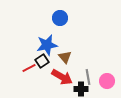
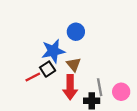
blue circle: (60, 18) -> (76, 32), moved
red arrow: (62, 77) -> (70, 87), turned 60

